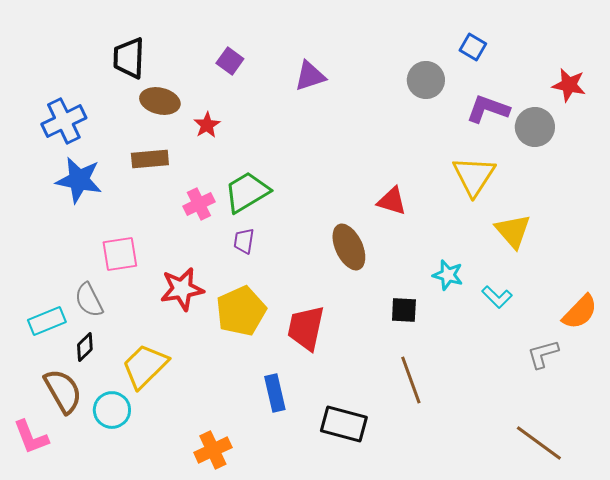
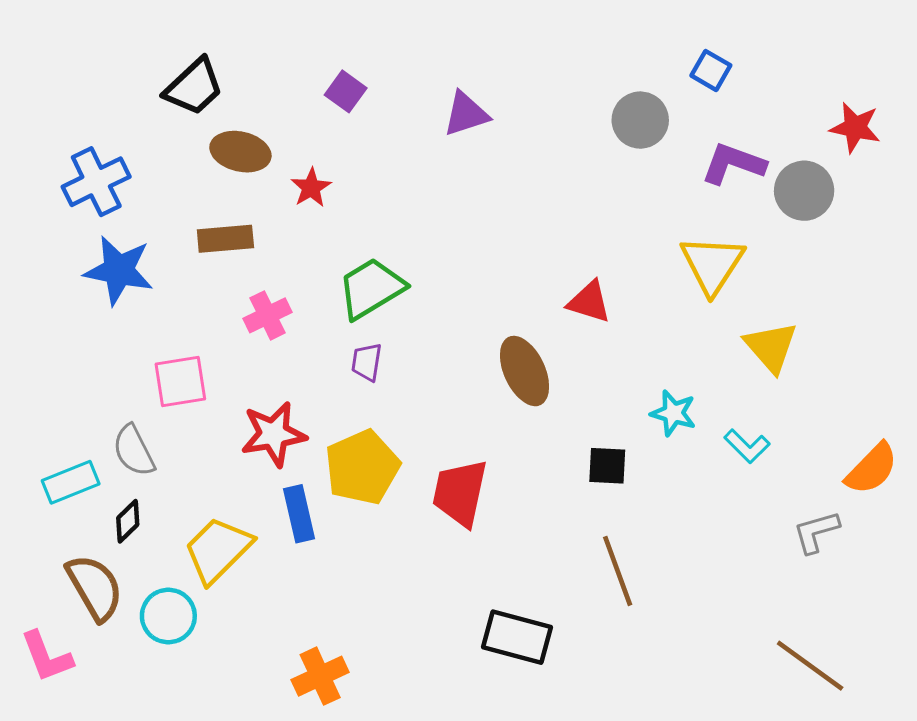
black trapezoid: (129, 58) -> (194, 87), turned -135
pink cross: (199, 204) -> (268, 315), moved
blue rectangle: (275, 393) -> (299, 514), moved

